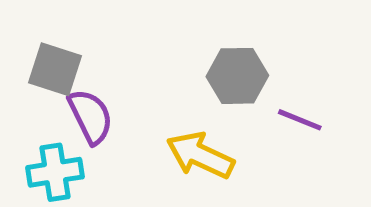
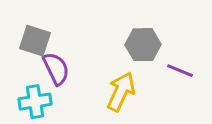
yellow arrow: (200, 155) -> (121, 92), turned 90

